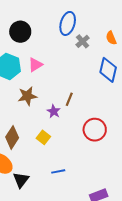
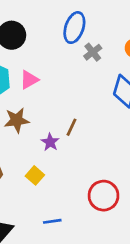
red circle: (95, 130) -> (104, 196), moved

